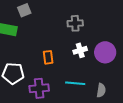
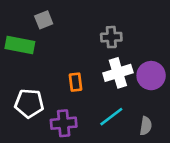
white cross: (80, 50) -> (118, 73), size x1.5
cyan line: (75, 83) -> (111, 117), turned -42

